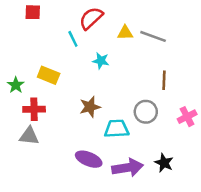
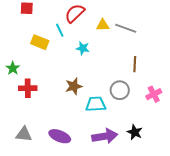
yellow rectangle: (49, 75) -> (40, 42), moved
gray triangle: (29, 136) -> (24, 134), moved
purple ellipse: (89, 159) -> (60, 136), moved

